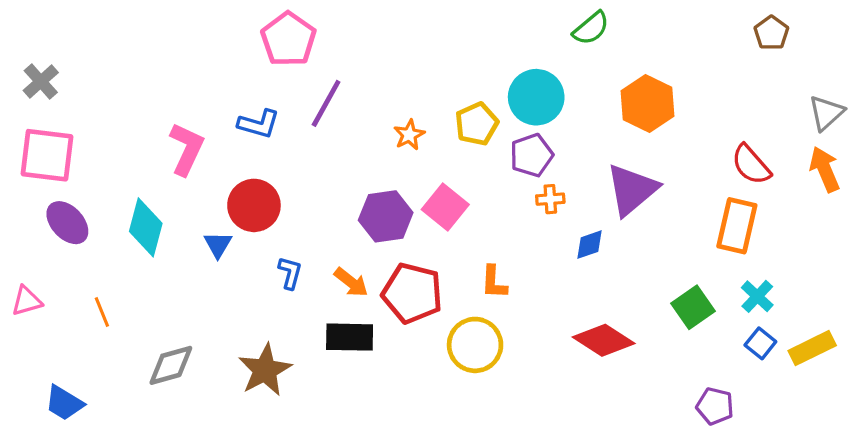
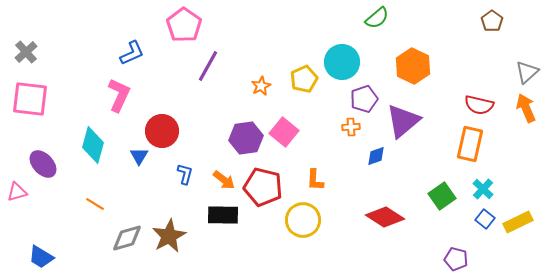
blue L-shape: (259, 124) -> (132, 53), moved, turned -40
purple pentagon: (531, 155) -> (364, 99), moved
red semicircle: (751, 165) -> (479, 105), turned -36
purple ellipse: (67, 223) -> (43, 164), moved
orange line: (102, 312) -> (95, 204), moved, turned -36
gray diamond: (171, 365) -> (127, 238), moved

